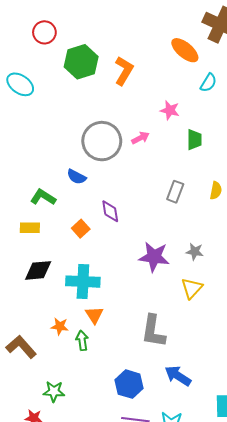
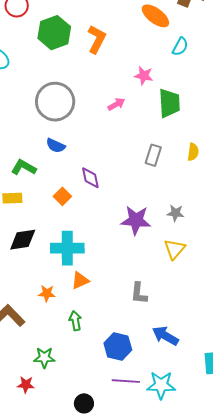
green trapezoid: (194, 140) -> (169, 103), size x1.4
gray circle: (102, 141) -> (55, 102), moved
orange triangle: (94, 315) -> (80, 280), turned 42
gray L-shape: (153, 331) -> (139, 293), size x0.7
green arrow: (82, 341) -> (75, 321), moved

